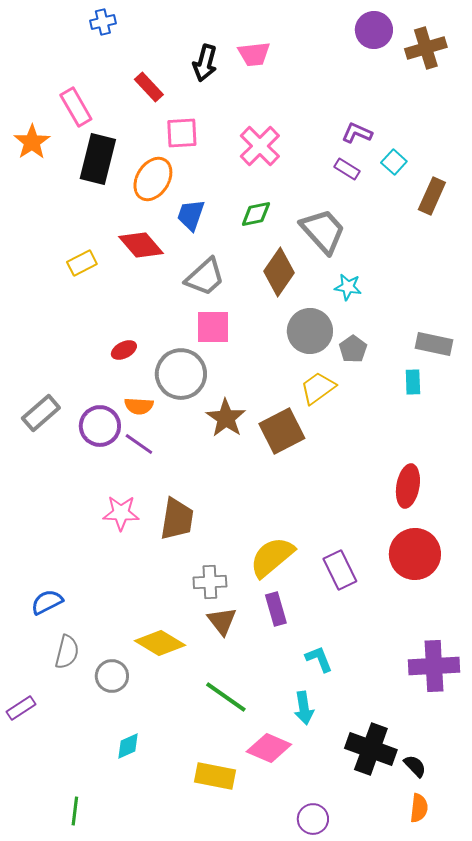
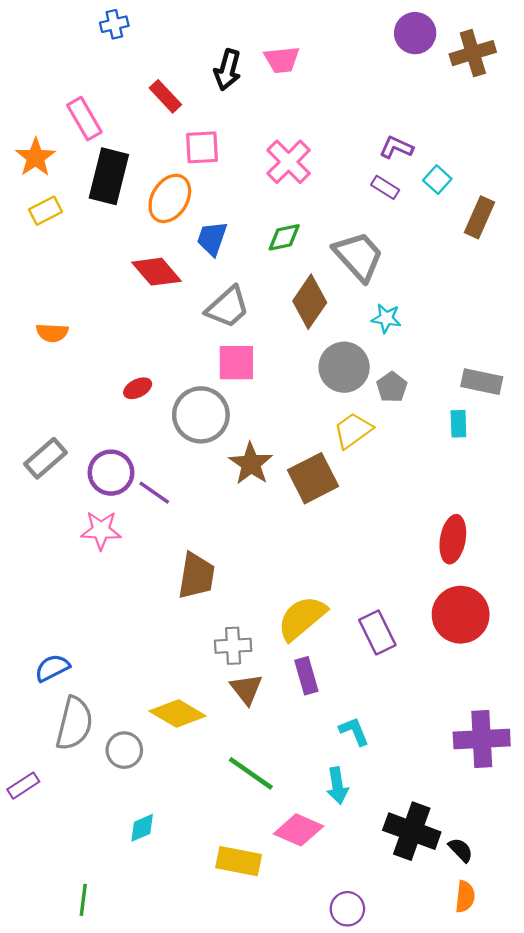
yellow rectangle: (82, 263) -> (46, 211), moved
orange semicircle: (139, 406) -> (52, 333), moved
pink star: (121, 513) -> (101, 530), moved
gray semicircle: (67, 652) -> (74, 723), size x1.4

